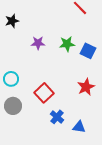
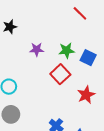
red square: (44, 93) -> (60, 74), moved

